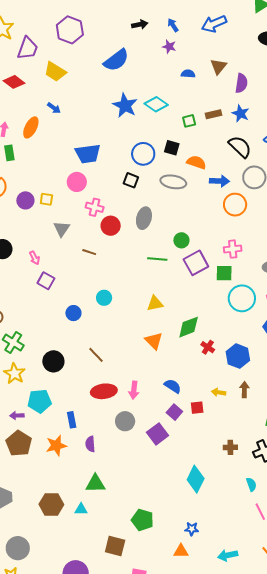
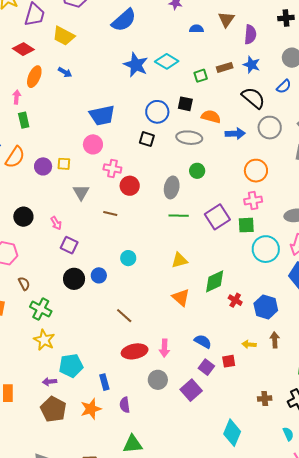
orange ellipse: (31, 127) -> (34, 77), moved
orange circle: (235, 205) -> (256, 171), moved
gray ellipse: (144, 218) -> (172, 187), moved
green circle: (181, 240) -> (197, 171), moved
black circle: (53, 361) -> (74, 279), moved

